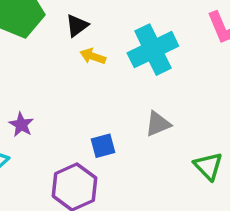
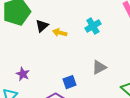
black triangle: (77, 26) -> (42, 26), moved
cyan cross: (153, 50) -> (93, 26), size x0.6

